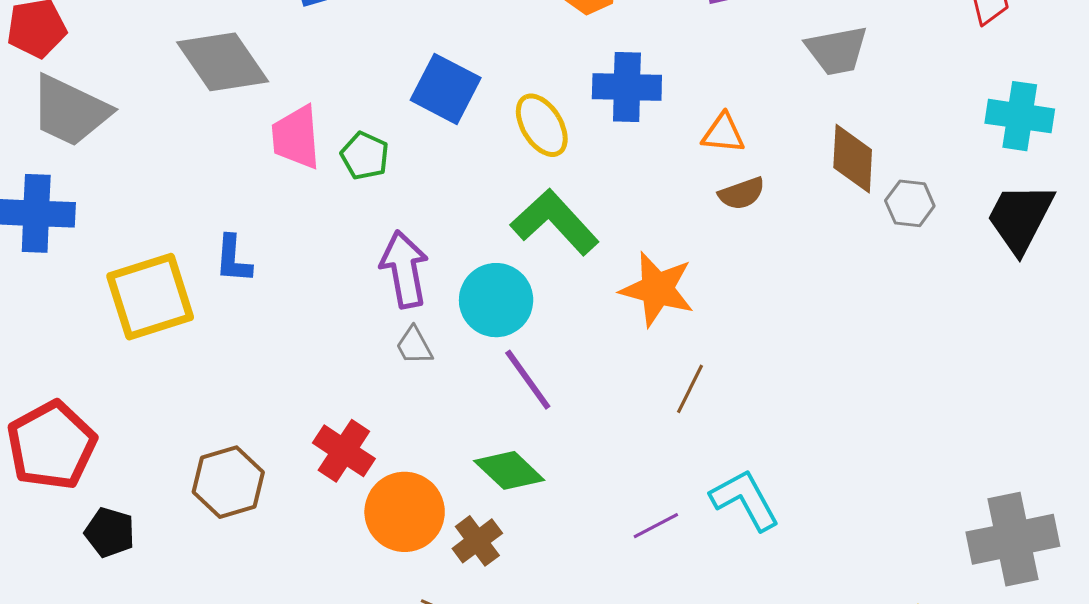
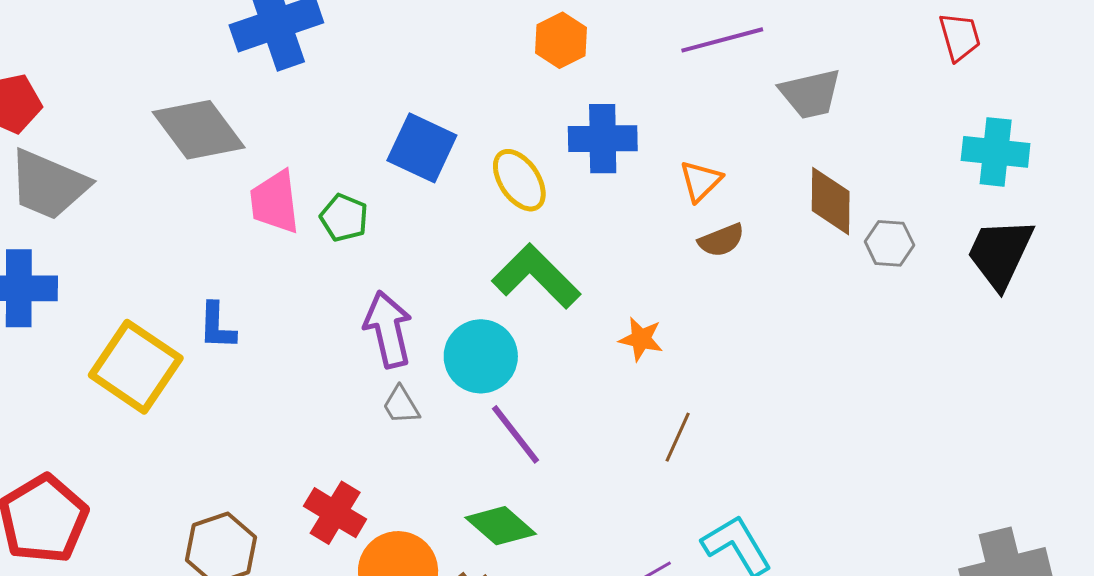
orange triangle: (723, 133) -> (701, 181), turned -48
orange star: (657, 289) -> (641, 339), size x0.6
yellow square: (150, 297) -> (136, 367), turned -36

